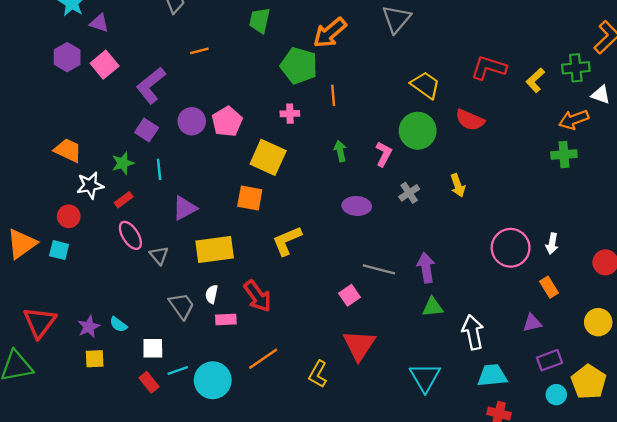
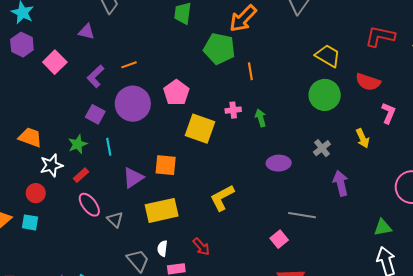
purple triangle: (99, 23) -> (86, 32), moved
orange line: (199, 51) -> (129, 65), moved
purple hexagon: (67, 57) -> (22, 45), moved
purple L-shape: (151, 85) -> (95, 76), size x0.7
pink cross: (290, 114) -> (233, 110), moved
purple circle: (192, 121) -> (133, 104), size x1.5
pink pentagon: (227, 122) -> (176, 93), moved
pink L-shape: (384, 154) -> (388, 113), moved
orange square: (250, 198) -> (166, 165), moved
purple arrow: (426, 268) -> (341, 183), moved
red arrow: (257, 296) -> (201, 247), size x0.7
green triangle: (433, 307) -> (383, 227), moved

